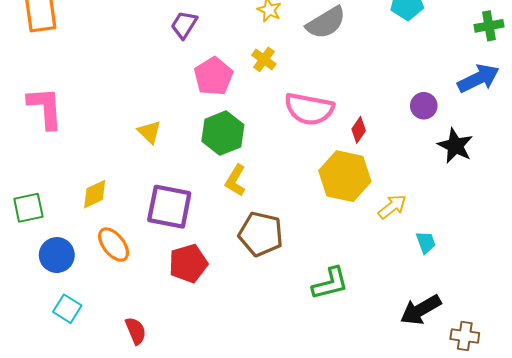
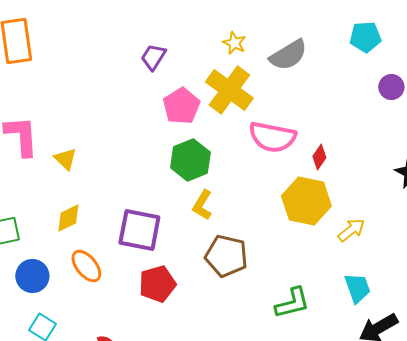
yellow cross: (264, 59) -> (229, 90), size x2.0
purple circle: (424, 106) -> (391, 87), moved
yellow triangle: (149, 132) -> (65, 159), moved
cyan trapezoid: (426, 242) -> (357, 288), moved, size x1.4

